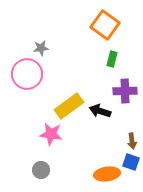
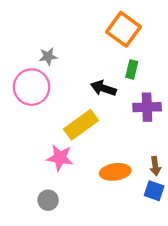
black arrow: (100, 111) -> (103, 88), moved
orange ellipse: (107, 174) -> (115, 172), moved

